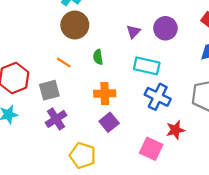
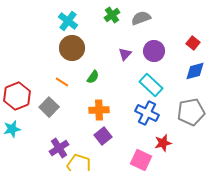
green semicircle: (98, 57) -> (93, 77), turned -136
cyan rectangle: (147, 66) -> (151, 85), moved, turned 30
gray square: (49, 90) -> (49, 107), turned -30
purple cross: (56, 119) -> (59, 148), moved

